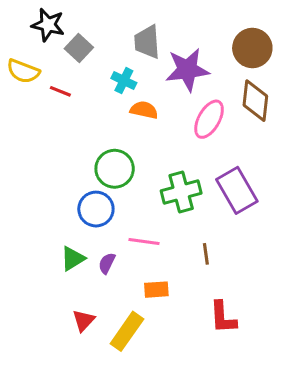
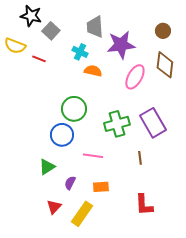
brown circle: (252, 48) -> (163, 31), size x0.6
brown line: (206, 254) -> (140, 158), moved
purple semicircle: (107, 263) -> (70, 183), moved

